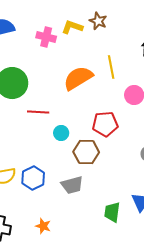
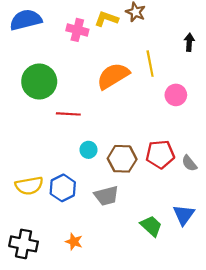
red pentagon: (105, 124) -> (160, 154), moved
cyan circle: (61, 133) -> (88, 150), moved
green trapezoid: (112, 212) -> (151, 226), turned 125

